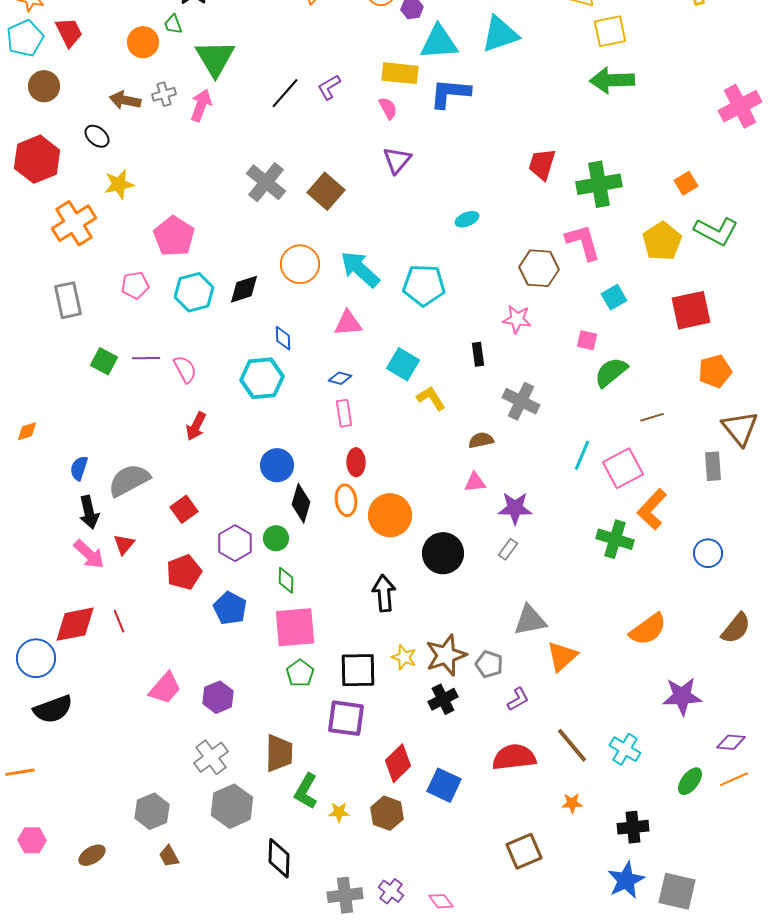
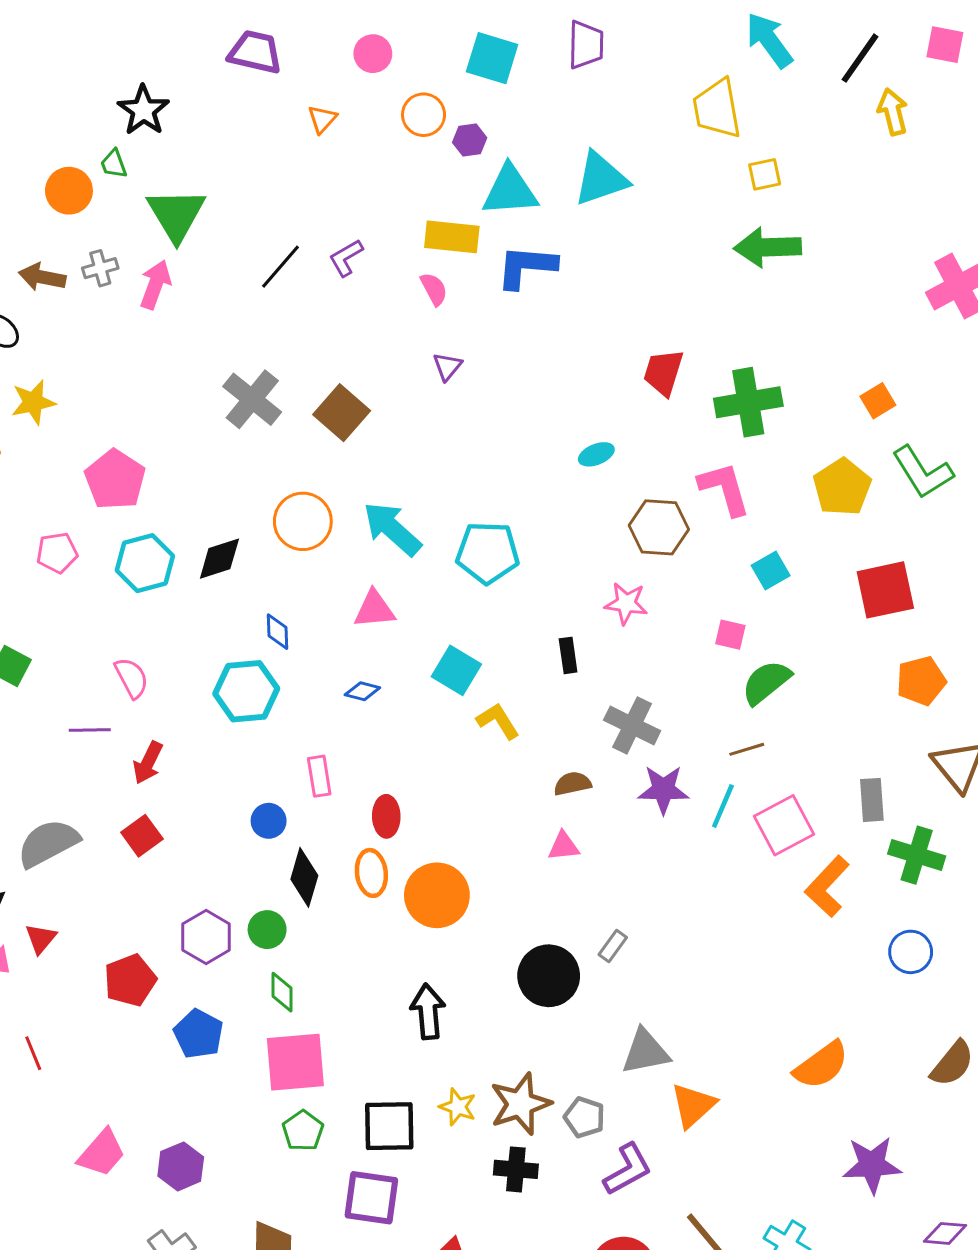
yellow square: (610, 31) -> (765, 174), size x0.7
purple triangle: (397, 160) -> (447, 366), size x0.7
cyan ellipse: (467, 219) -> (596, 454), moved
green L-shape: (716, 231) -> (923, 472), turned 30
purple line: (146, 358) -> (90, 730), moved
pink rectangle: (344, 413) -> (319, 776), moved
brown line: (652, 417) -> (747, 749), moved
blue circle: (277, 465) -> (269, 821), size x0.7
gray rectangle: (713, 466) -> (872, 800), moved
purple star: (515, 508) -> (663, 790), moved
red square: (184, 509) -> (142, 836), moved
green cross: (615, 539) -> (917, 855), moved
black circle: (443, 553) -> (549, 976), moved
black cross: (443, 699) -> (516, 1169), turned 32
purple L-shape: (518, 699) -> (628, 1169), size x1.5

